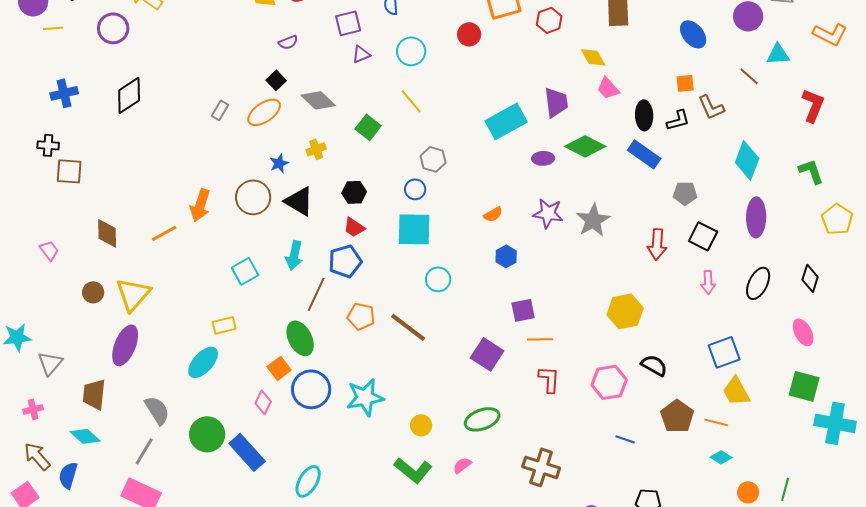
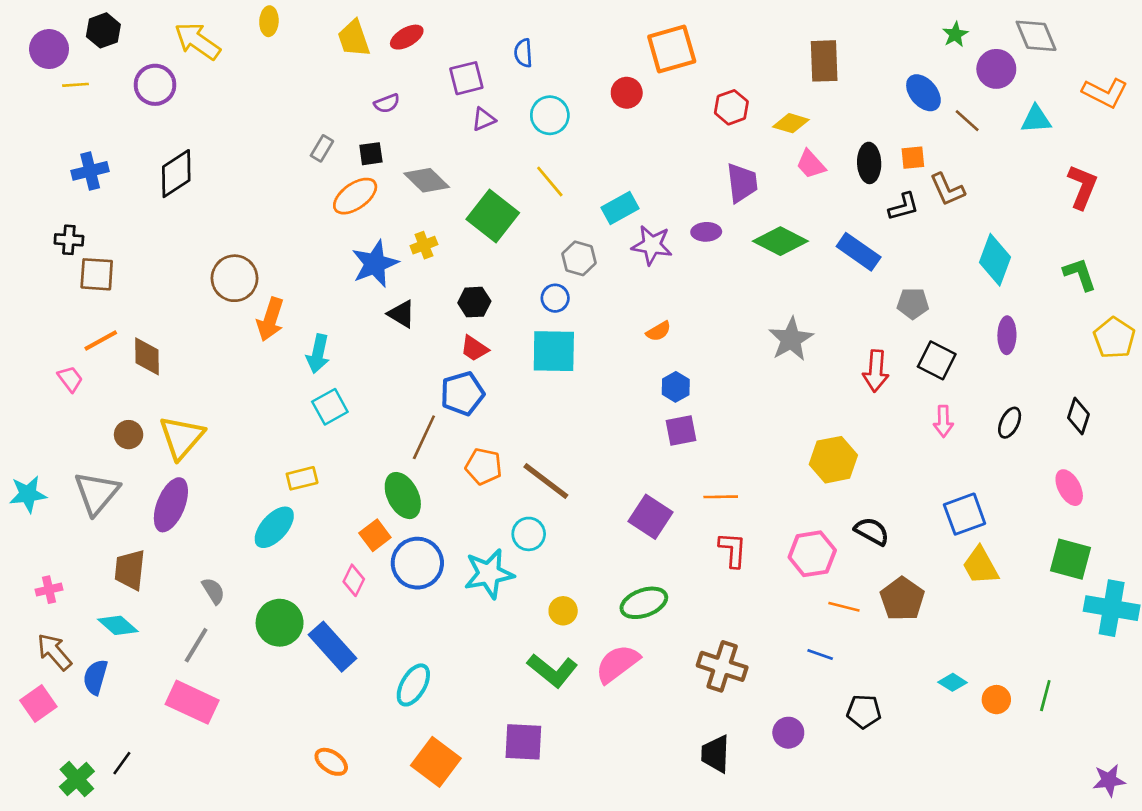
red hexagon: (549, 20) -> (731, 107), moved
yellow diamond: (593, 57) -> (791, 123), turned -44
brown line: (749, 76) -> (967, 121), moved
black square: (276, 80) -> (371, 154), turned 36
gray rectangle: (220, 110) -> (322, 148), moved
black ellipse: (644, 115) -> (869, 163), moved
cyan rectangle: (506, 121) -> (620, 208), moved, size x0.7
green square: (368, 127) -> (493, 216), size x1.5
purple ellipse: (543, 158) -> (706, 232), moved
blue star: (279, 163) -> (375, 264), size x1.8
brown circle: (253, 197) -> (235, 278), moved
black triangle: (299, 201) -> (401, 314), size x0.7
purple star: (548, 213) -> (652, 245), moved
purple ellipse: (756, 217) -> (1007, 335), size x0.7
orange line: (164, 233) -> (101, 341), moved
cyan arrow: (294, 255) -> (318, 354), moved
cyan circle: (438, 279) -> (529, 534), moved
black ellipse: (758, 283) -> (1010, 423), size x0.7
purple square: (523, 310) -> (681, 431), moved
gray triangle: (50, 363) -> (97, 493), moved, size x1.4
gray semicircle: (157, 410) -> (213, 591), size x0.7
orange line: (716, 422) -> (844, 607), moved
blue line: (625, 439) -> (820, 655), moved
cyan diamond: (721, 457) -> (953, 682), moved
pink semicircle: (462, 465) -> (617, 664), size x1.8

